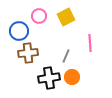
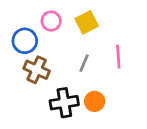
brown cross: (28, 53) -> (37, 70), turned 30
gray line: (66, 56) -> (84, 63), moved

